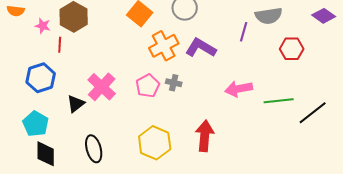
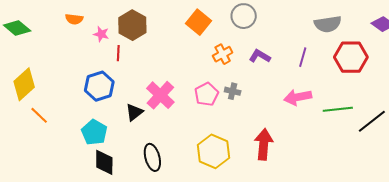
purple line: (244, 32) -> (303, 57), moved
orange cross: (164, 46) -> (223, 54), size x0.7
purple L-shape: (201, 48) -> (260, 56), size x0.7
red hexagon: (292, 49) -> (351, 57), size x1.4

